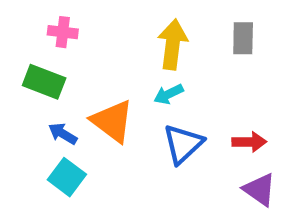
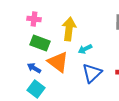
yellow arrow: (173, 44) -> (69, 29), moved
green rectangle: (44, 82) -> (40, 43), moved

